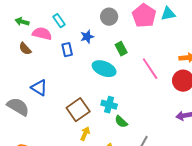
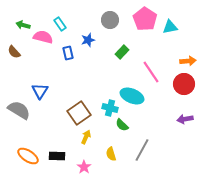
cyan triangle: (168, 14) -> (170, 27), moved
brown semicircle: (25, 49) -> (14, 52), moved
green rectangle: (121, 49) -> (122, 52), turned 72
cyan ellipse: (104, 69) -> (132, 96), moved
blue triangle: (39, 88) -> (40, 91), turned 30

